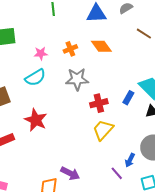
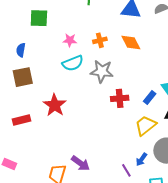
cyan semicircle: (35, 78) -> (73, 63), moved
yellow trapezoid: (103, 130) -> (146, 125), moved

